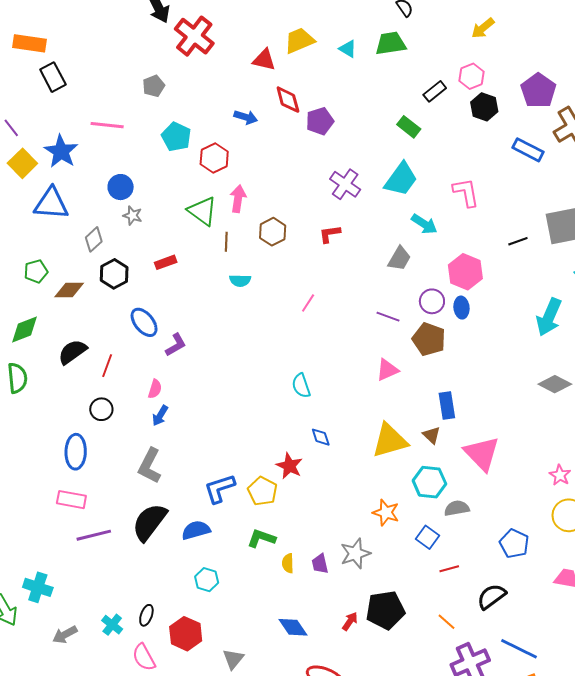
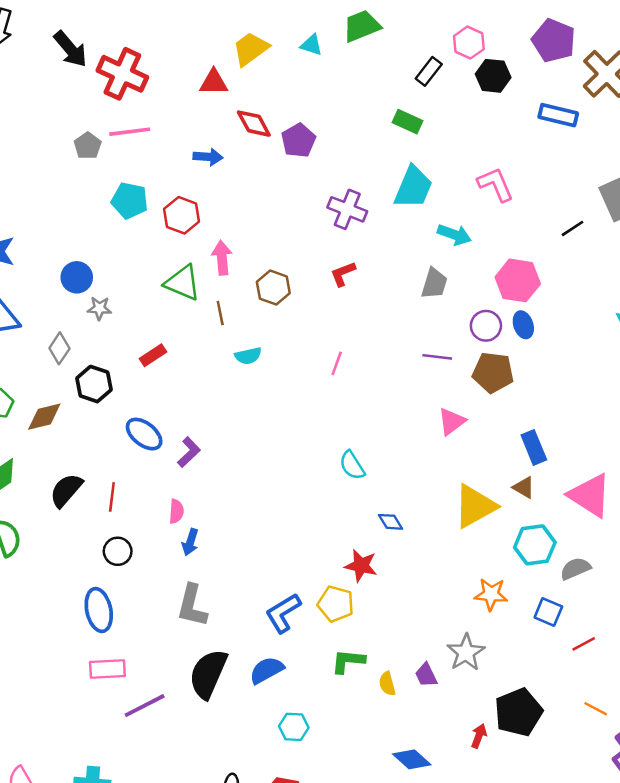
pink line: (107, 125) -> (130, 132), moved

